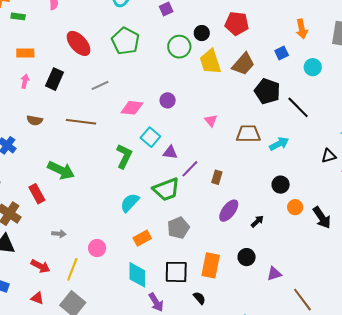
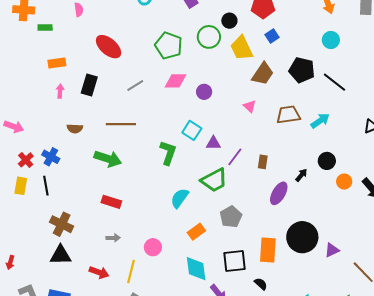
green pentagon: (126, 41) -> (169, 46), moved
blue square: (282, 53) -> (272, 36), moved
brown trapezoid: (243, 64) -> (263, 74), moved
cyan circle: (313, 67) -> (331, 40), moved
pink diamond: (132, 108) -> (175, 81), moved
green arrow: (61, 170) -> (108, 159), moved
red rectangle: (37, 194) -> (111, 202), moved, turned -36
black arrow: (257, 221) -> (301, 175), moved
black circle: (247, 257) -> (302, 237), size x1.8

